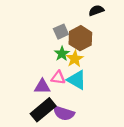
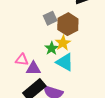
green star: (62, 54) -> (52, 48), moved
pink triangle: (58, 78) -> (22, 60), moved

